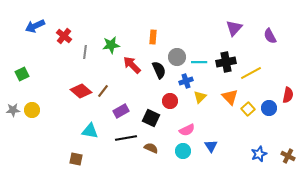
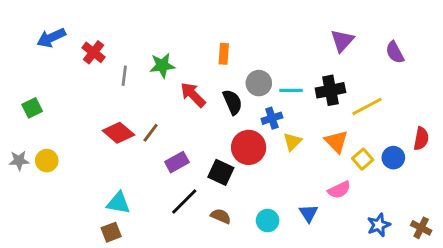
red circle: (170, 101) -> (249, 147), size x1.5
pink semicircle: (187, 130) -> (339, 190), moved
cyan triangle: (90, 131) -> (118, 203), moved
black line: (126, 138) -> (184, 202), turned -35
brown square: (76, 159) -> (111, 232), turned -32

